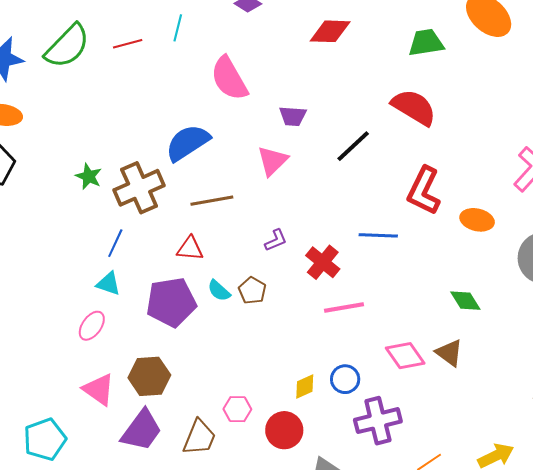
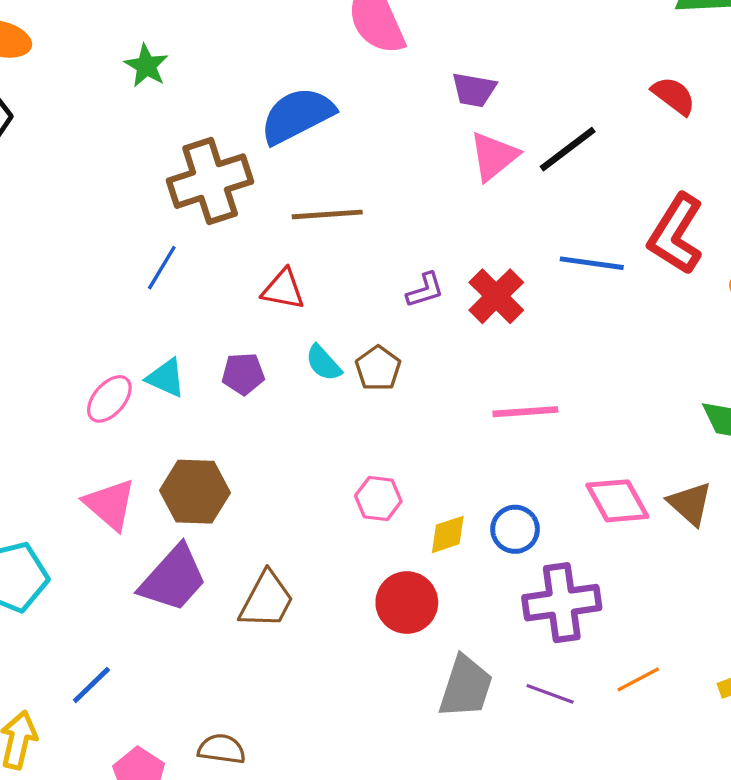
red semicircle: (414, 107) -> (674, 96), size x0.6
pink triangle: (272, 161) -> (494, 156), moved
green star: (89, 176) -> (146, 66), moved
blue line: (378, 235) -> (592, 263), moved
red cross: (323, 262) -> (496, 296), moved
cyan triangle: (108, 284) -> (166, 378), moved
purple pentagon: (171, 302) -> (243, 374), size x0.5
pink hexagon: (237, 409) -> (378, 499), moved

